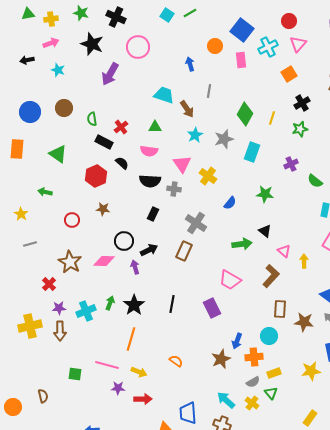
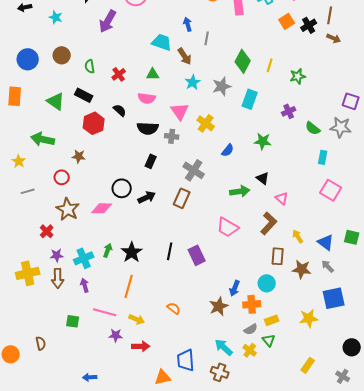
blue arrow: (190, 64) -> (188, 24), moved
black cross: (302, 103) -> (309, 25), moved
black rectangle: (104, 142) -> (84, 95), moved
green arrow: (45, 192) -> (43, 139), size x1.6
brown star: (103, 209) -> (79, 156), moved
red circle: (72, 220) -> (62, 177), moved
yellow arrow: (304, 261) -> (298, 236), moved, turned -32
purple arrow: (135, 267) -> (85, 285), moved
purple rectangle: (212, 308) -> (197, 255), moved

